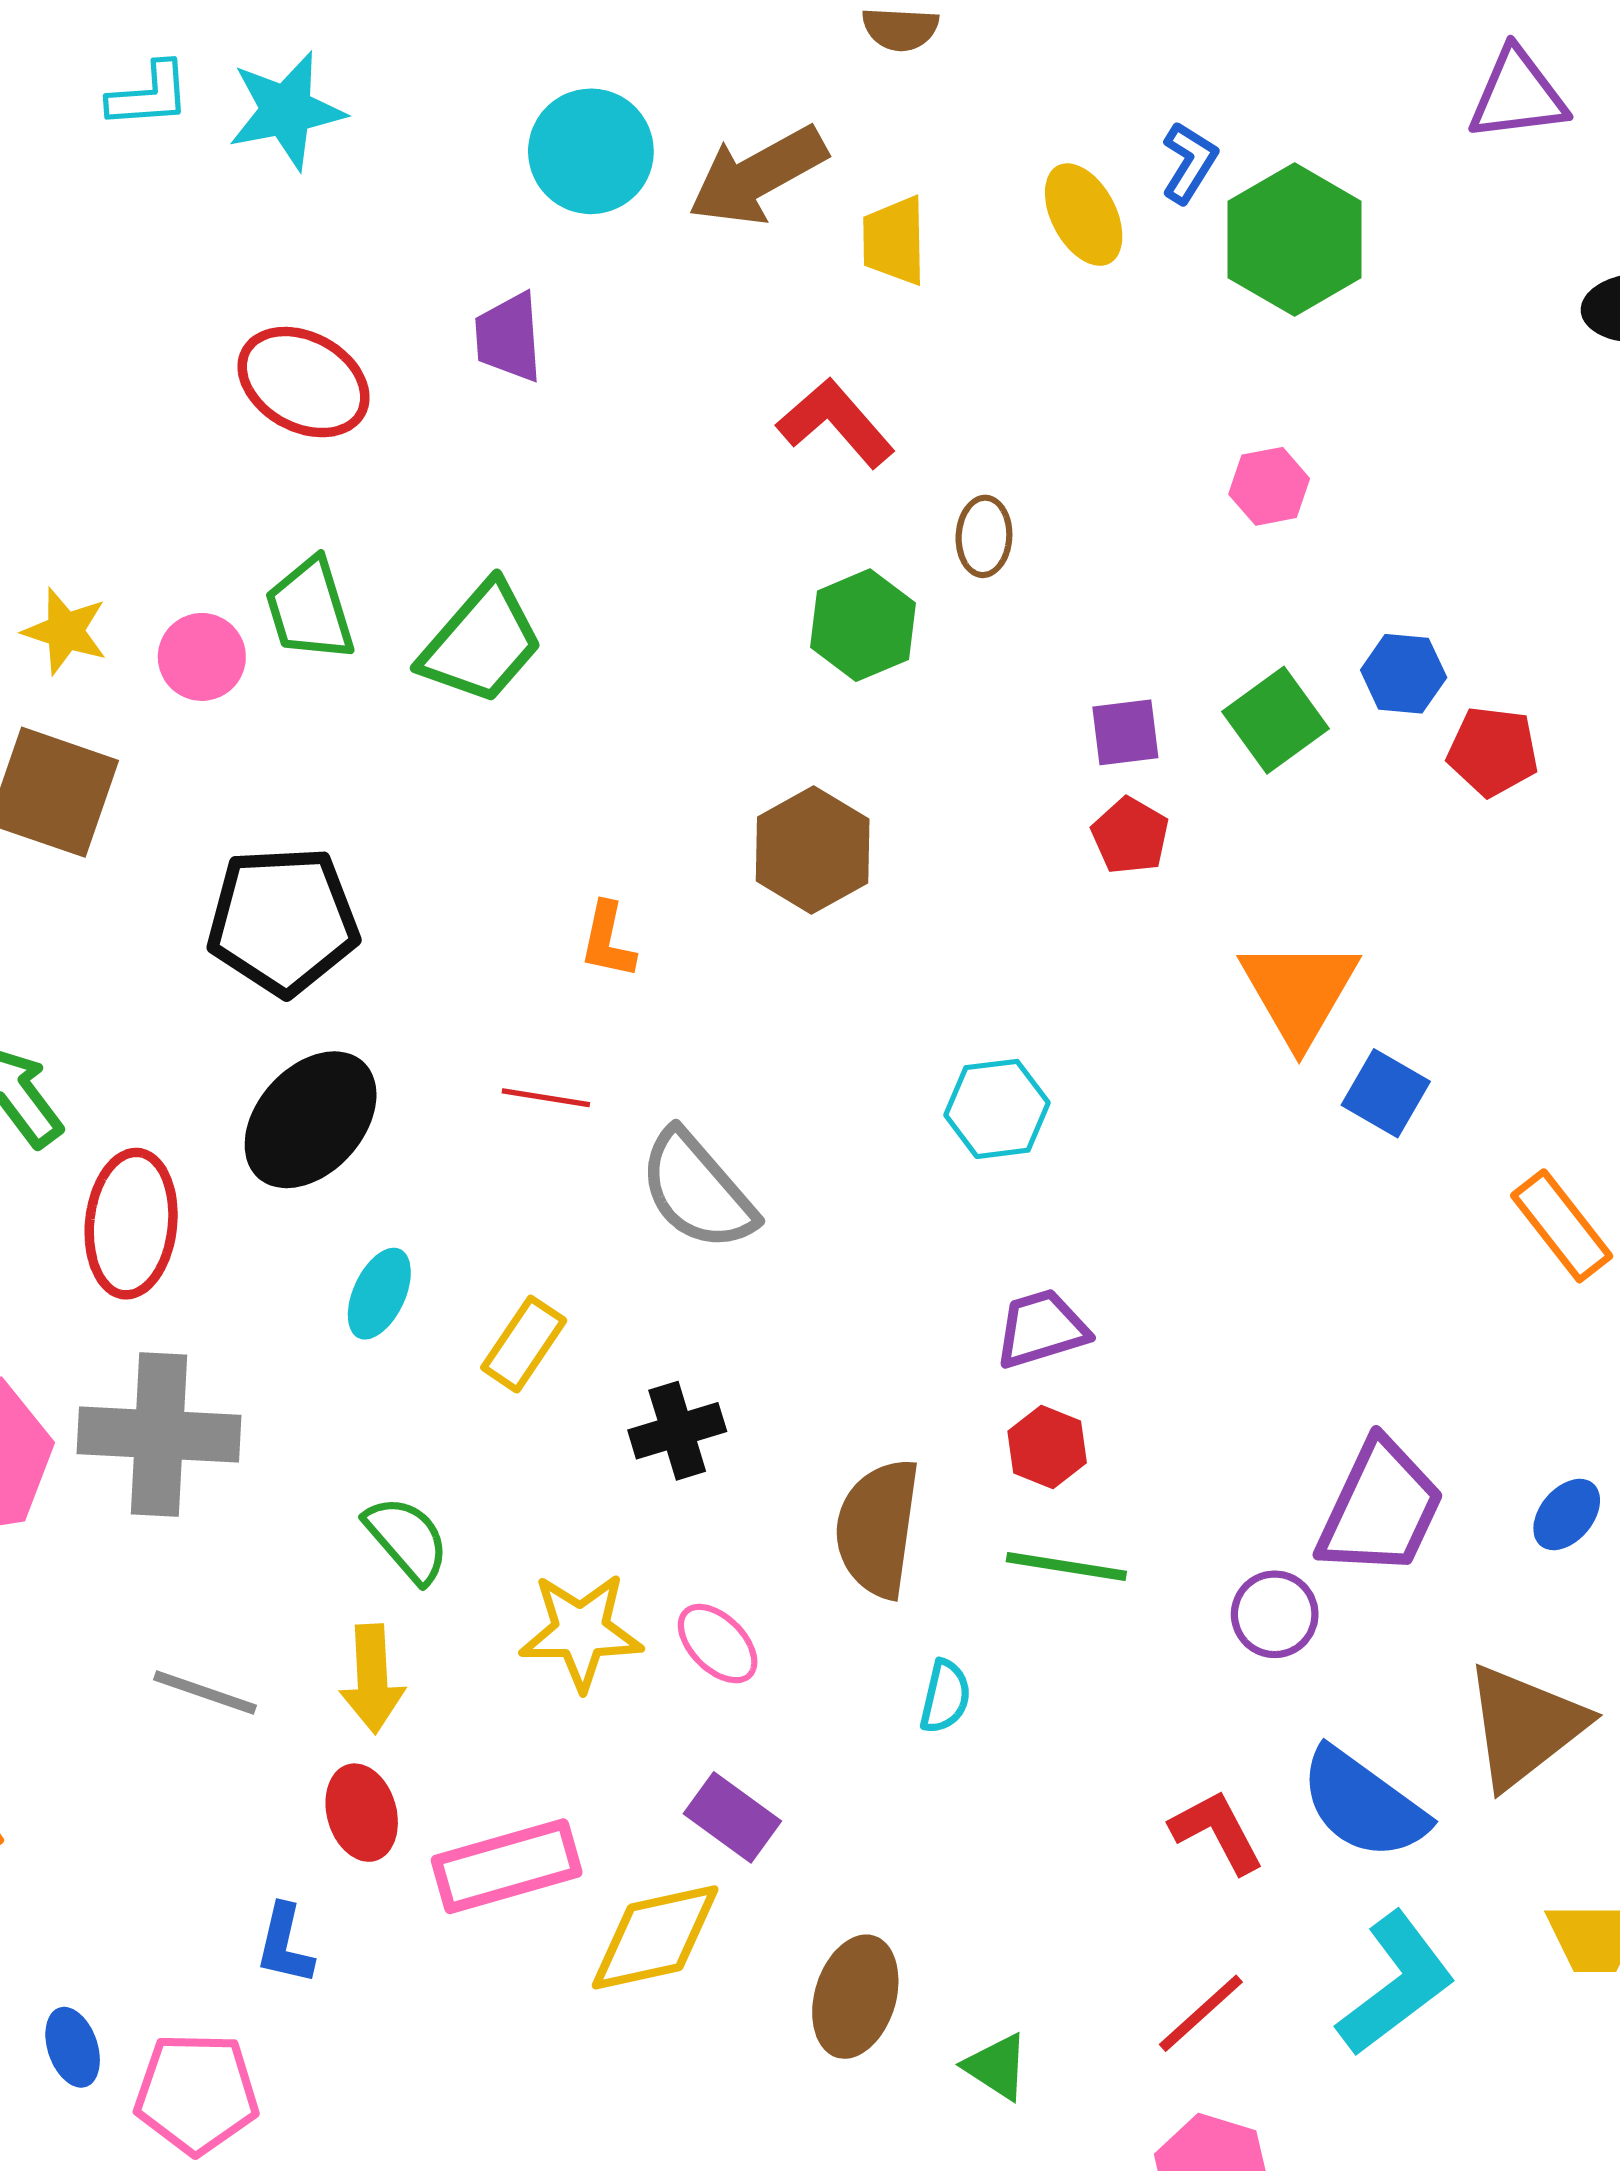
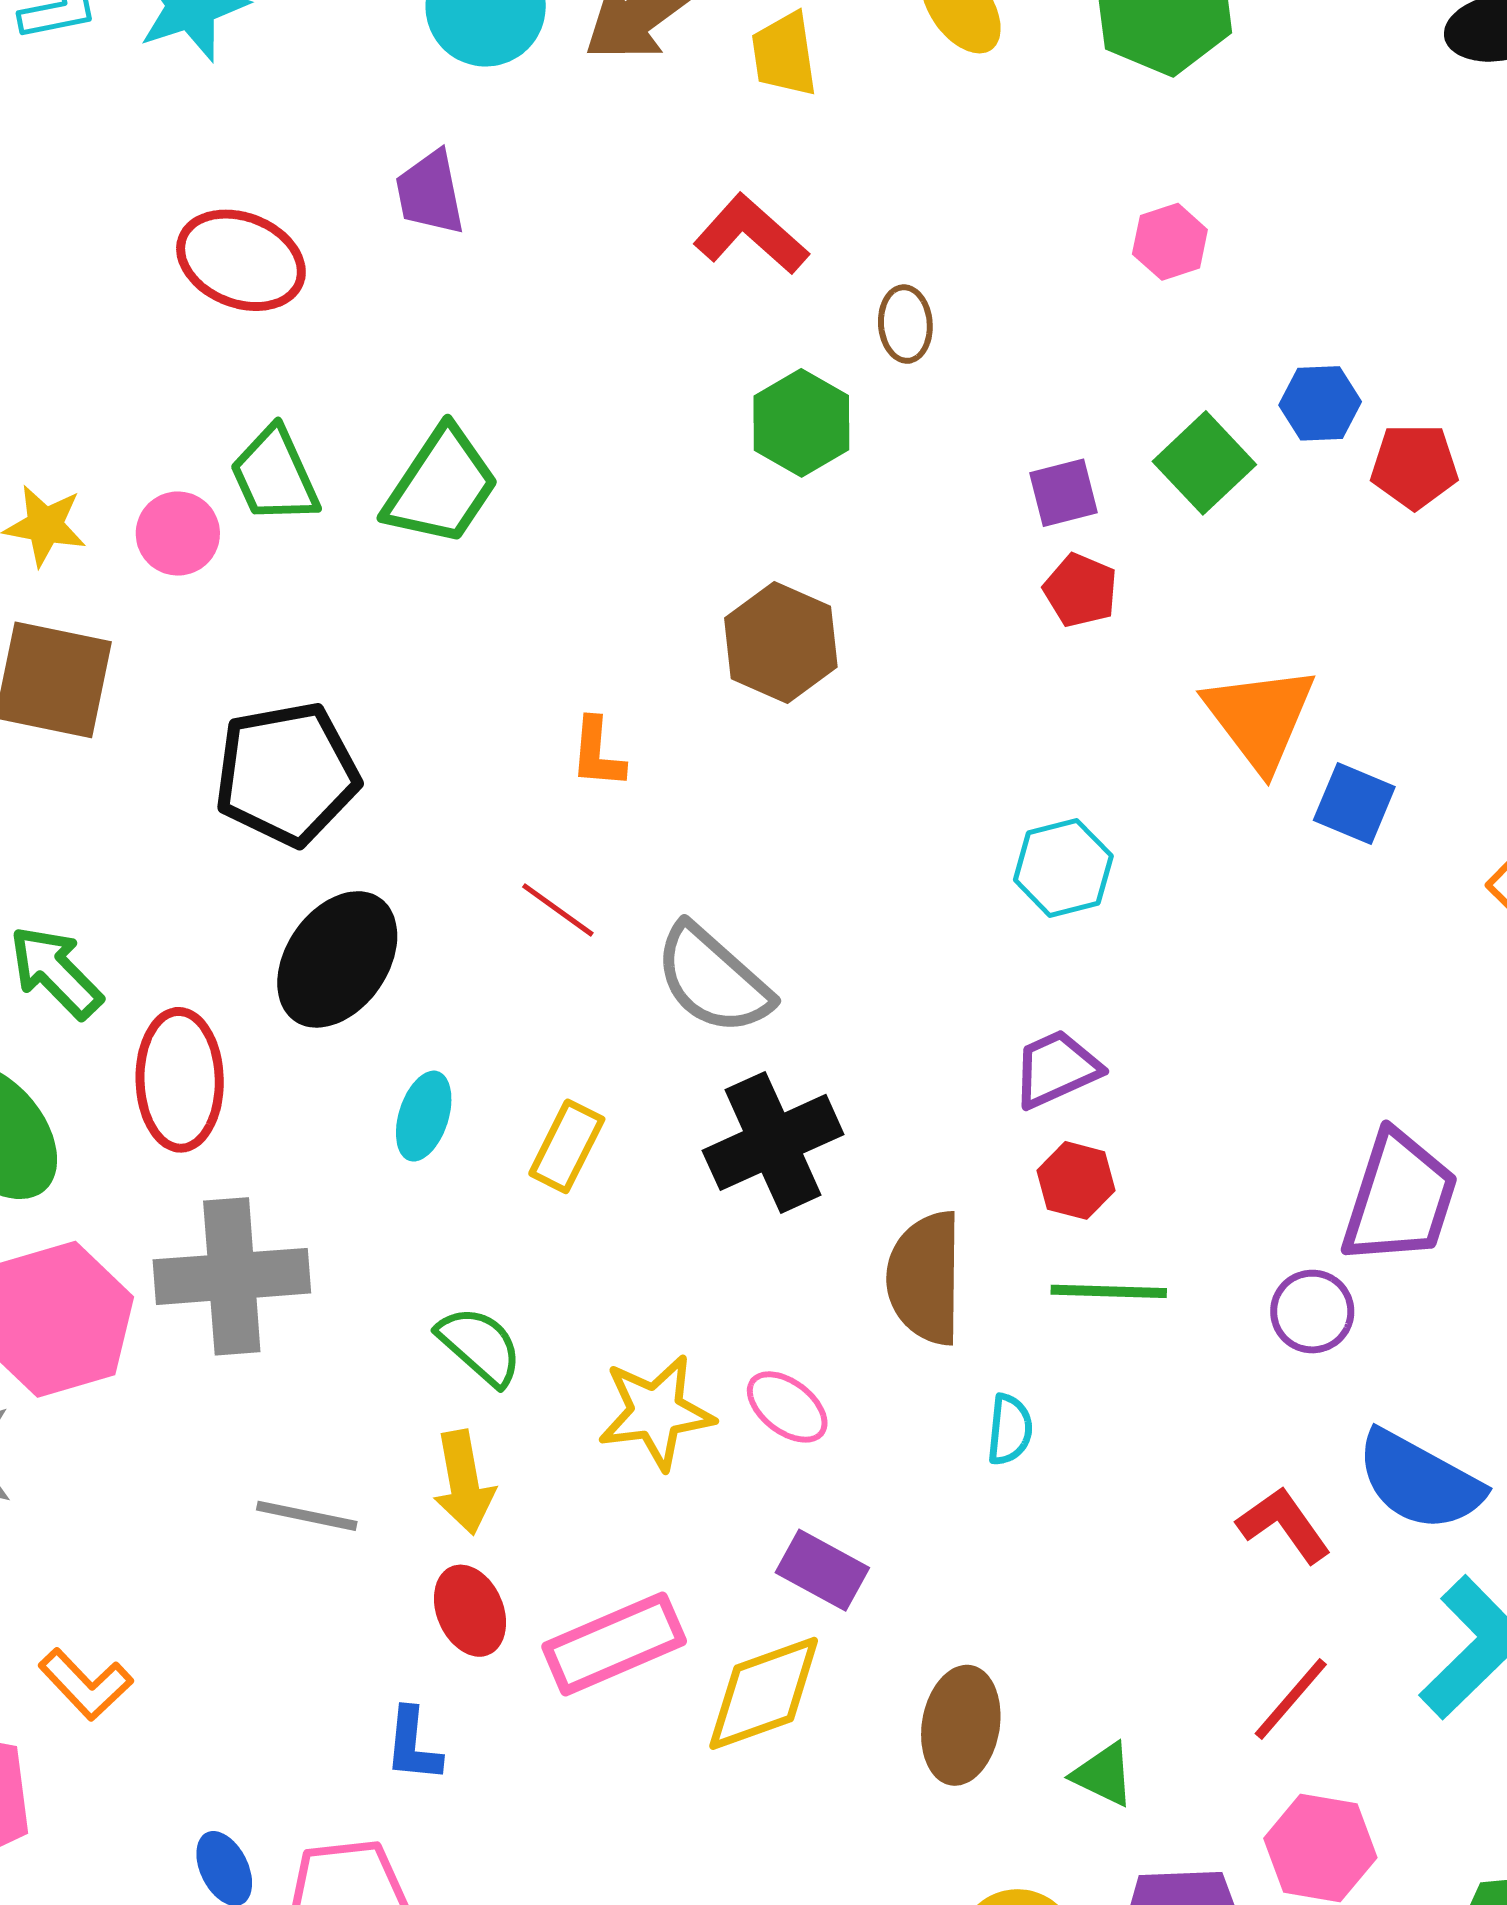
red line: (546, 1098) -> (558, 910), turned 34
cyan hexagon: (997, 1109) -> (1063, 868), moved
black cross: (677, 1431) -> (773, 1142), moved, size x1.5

